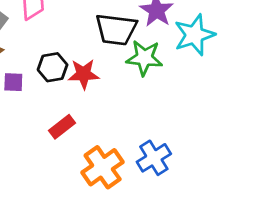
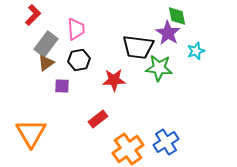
cyan star: (194, 35) -> (196, 51), size x0.6
black hexagon: (53, 67) -> (79, 60), moved

